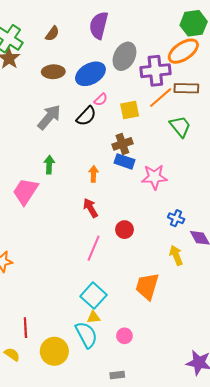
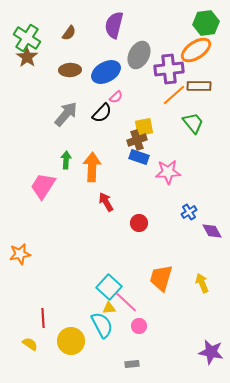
yellow square: (130, 110) -> (144, 127), moved
orange arrow: (94, 174) -> (92, 167), moved, size x1.8
blue cross: (176, 218) -> (189, 212), turned 35
pink line: (94, 248) -> (126, 302), moved, turned -70
yellow arrow: (176, 255) -> (202, 283), moved

